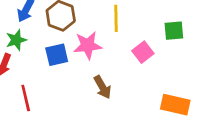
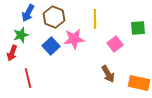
blue square: (57, 55) -> (51, 46), turned -30
brown arrow: (102, 87) -> (108, 74), moved

